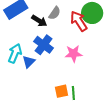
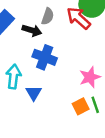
pink star: (74, 54) -> (90, 77), moved
blue triangle: (29, 62) -> (34, 93), moved

